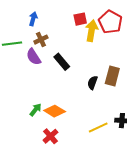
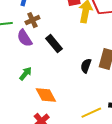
green arrow: (35, 110) -> (25, 74), moved
orange diamond: (55, 111) -> (46, 95), turned 30

